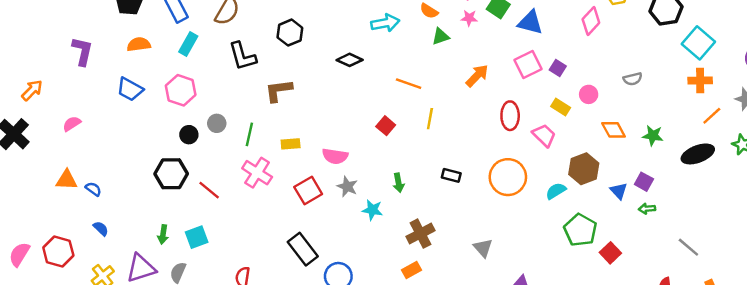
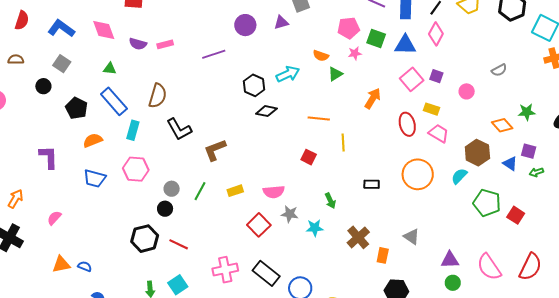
pink diamond: (591, 21) -> (436, 34), moved
black hexagon: (290, 33) -> (254, 85), moved
yellow rectangle: (561, 107) -> (432, 109), moved
orange diamond: (614, 130) -> (502, 125), moved
green line: (249, 134) -> (200, 191), turned 30
black circle: (189, 135) -> (165, 209), moved
pink cross: (257, 173) -> (225, 270), moved, turned -30
orange rectangle: (412, 270) -> (383, 255), moved, turned -35

